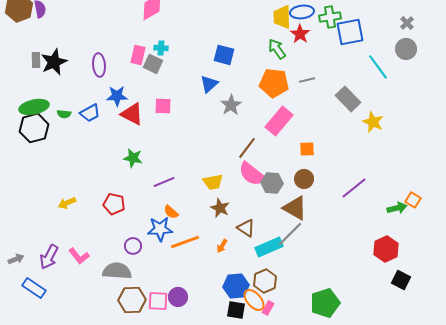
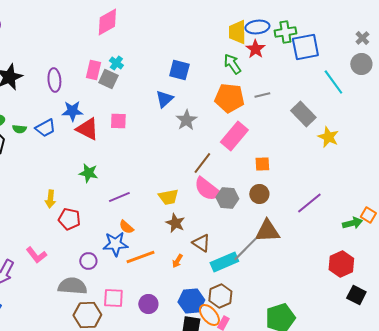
cyan cross: (161, 48) -> (116, 63), turned 32
yellow arrow: (67, 203) -> (50, 199), moved, turned -60
brown triangle: (295, 208) -> (267, 231), moved, turned -32
pink L-shape: (79, 256) -> (36, 255), moved
purple circle: (178, 297) -> (148, 304), moved
pink square: (158, 301) -> (113, 298), moved

